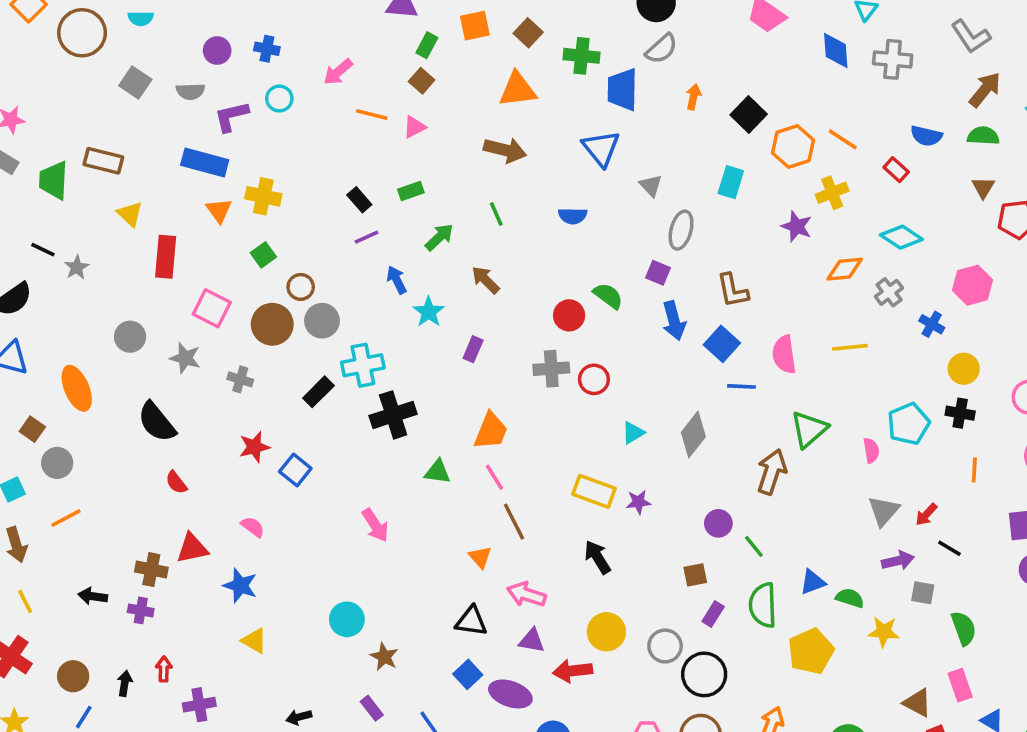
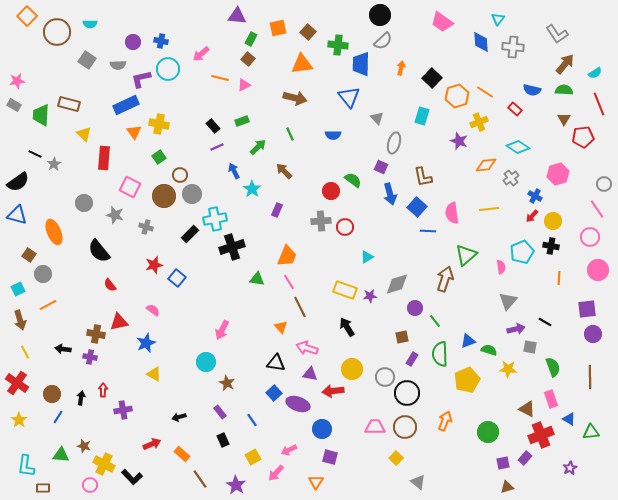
cyan circle: (279, 99) -> (168, 69), size x1.5
blue rectangle: (205, 163) -> (126, 105), turned -40
gray diamond: (693, 434) -> (397, 284), moved, turned 35
red arrow: (926, 514) -> (532, 216), moved
pink arrow: (375, 525) -> (222, 330), moved, turned 60
blue star: (240, 586) -> (146, 343), turned 30

